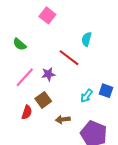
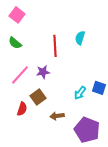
pink square: (47, 15) -> (17, 15), moved
red line: (69, 58) -> (55, 46), moved, turned 50

